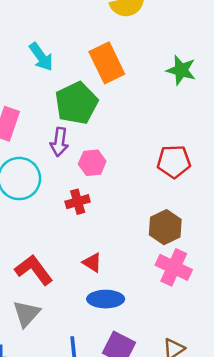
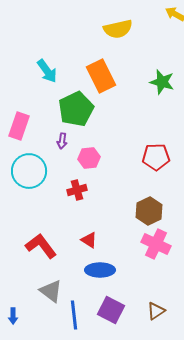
purple arrow: (59, 142) -> (62, 141), size x0.7
gray triangle: (26, 314) -> (51, 291), moved, turned -35

